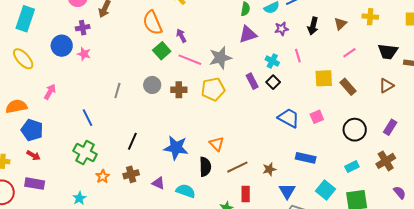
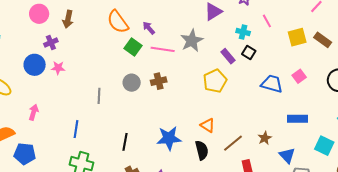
yellow pentagon: (213, 89) -> (215, 81), moved
blue line: (88, 118) -> (76, 129), turned 48

